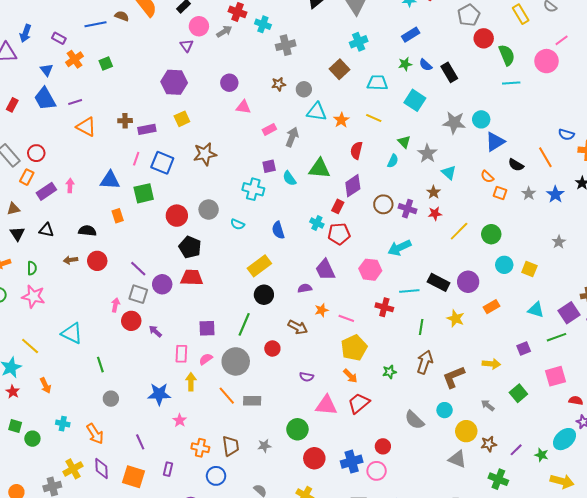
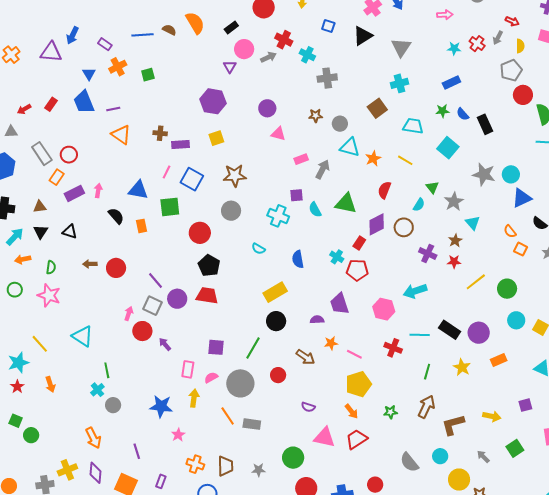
brown circle: (383, 204) -> (404, 227), moved
gray circle: (209, 210) -> (231, 211), moved
black semicircle: (87, 231) -> (116, 216), moved, turned 36
cyan cross: (63, 424) -> (97, 390), moved, turned 32

